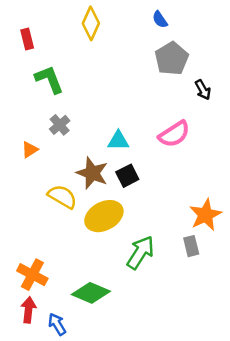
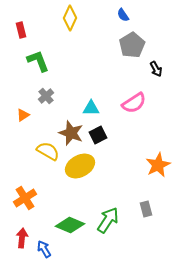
gray rectangle: (191, 246) -> (146, 209), moved
green arrow: (140, 253) -> (108, 220), moved
orange cross: (32, 275) -> (25, 198), moved, turned 30

